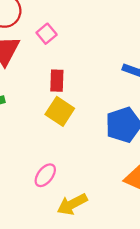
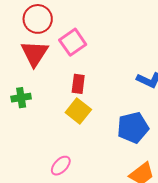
pink square: (47, 34) -> (73, 42), size x1.5

